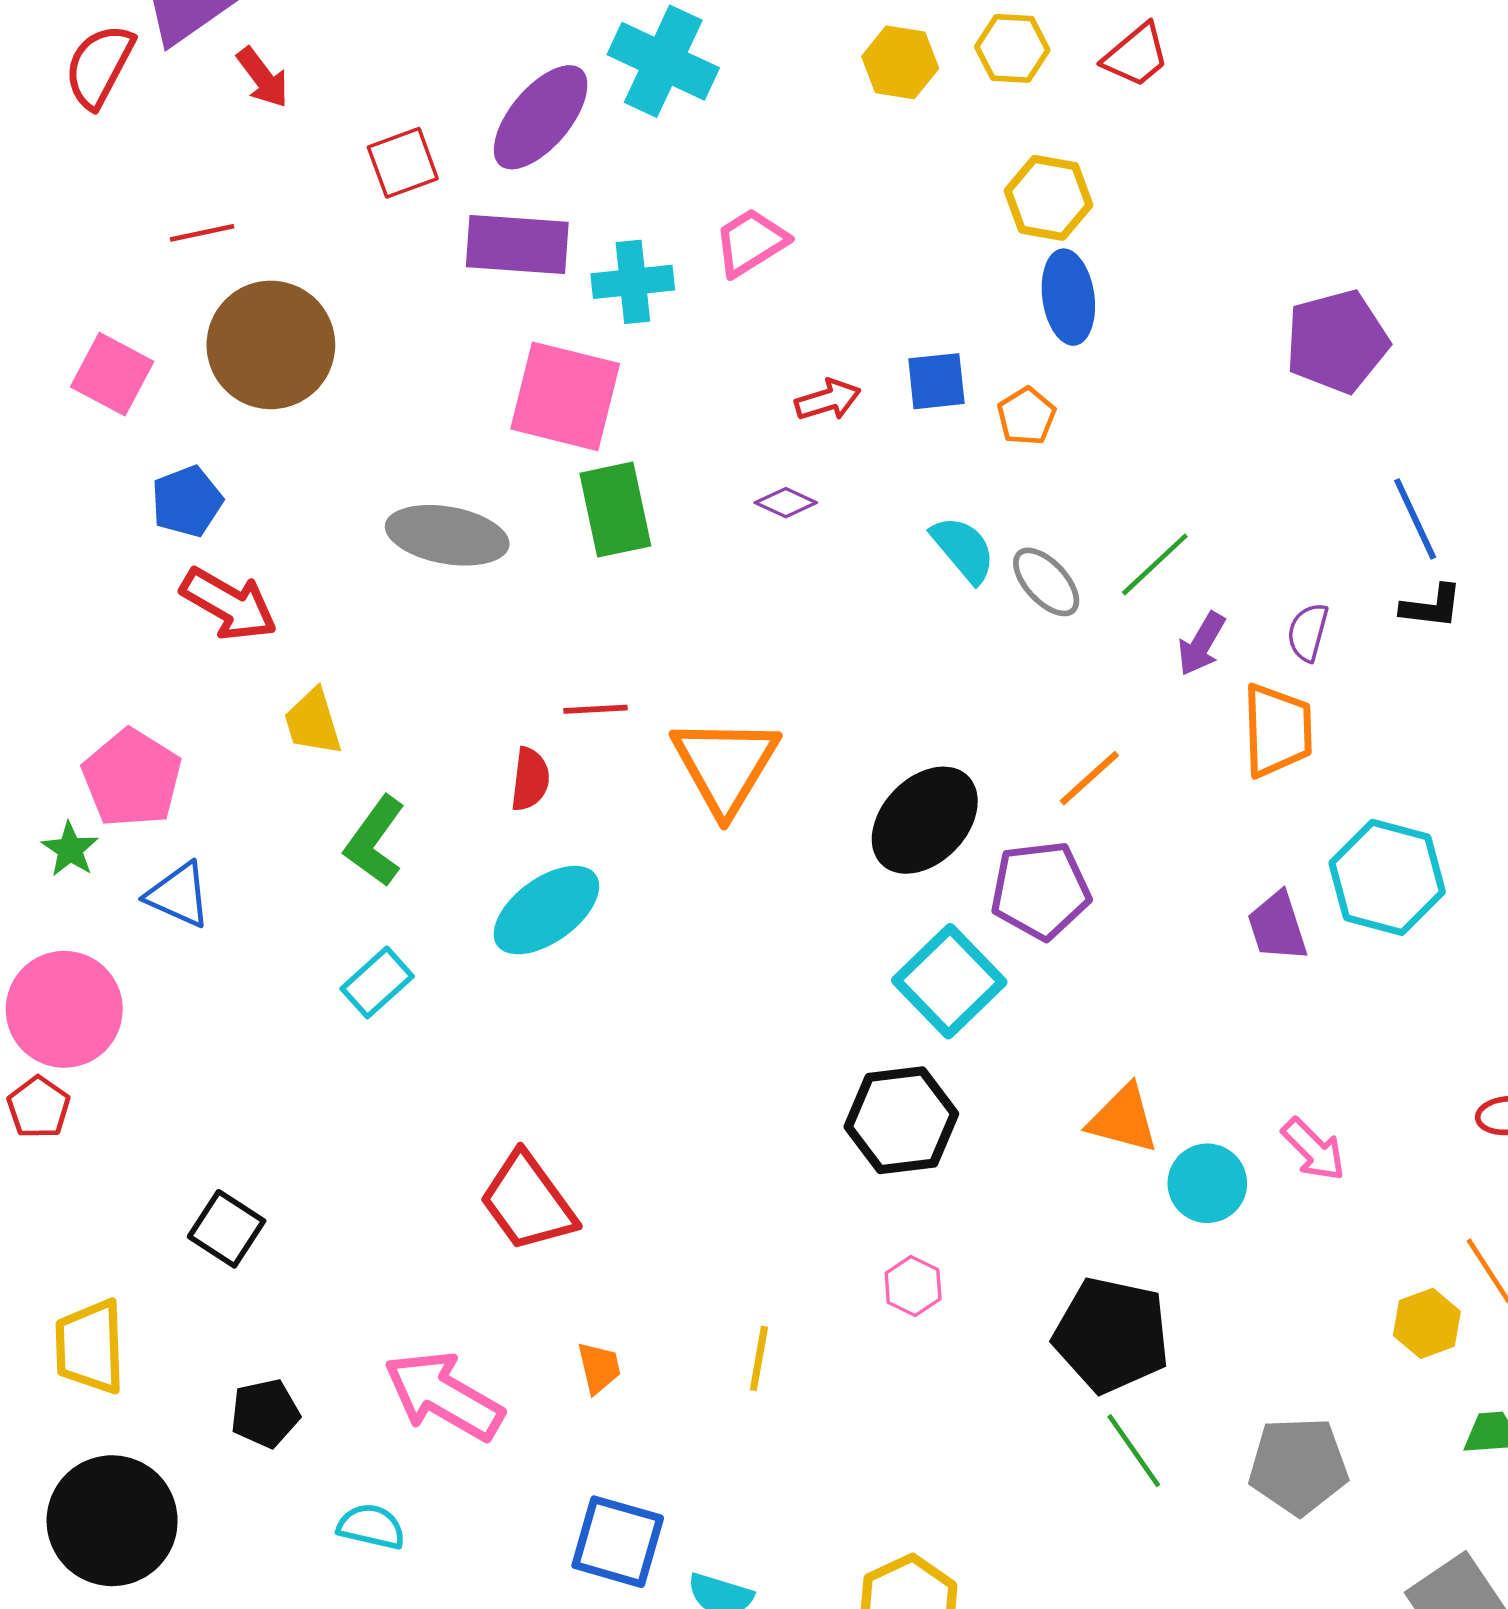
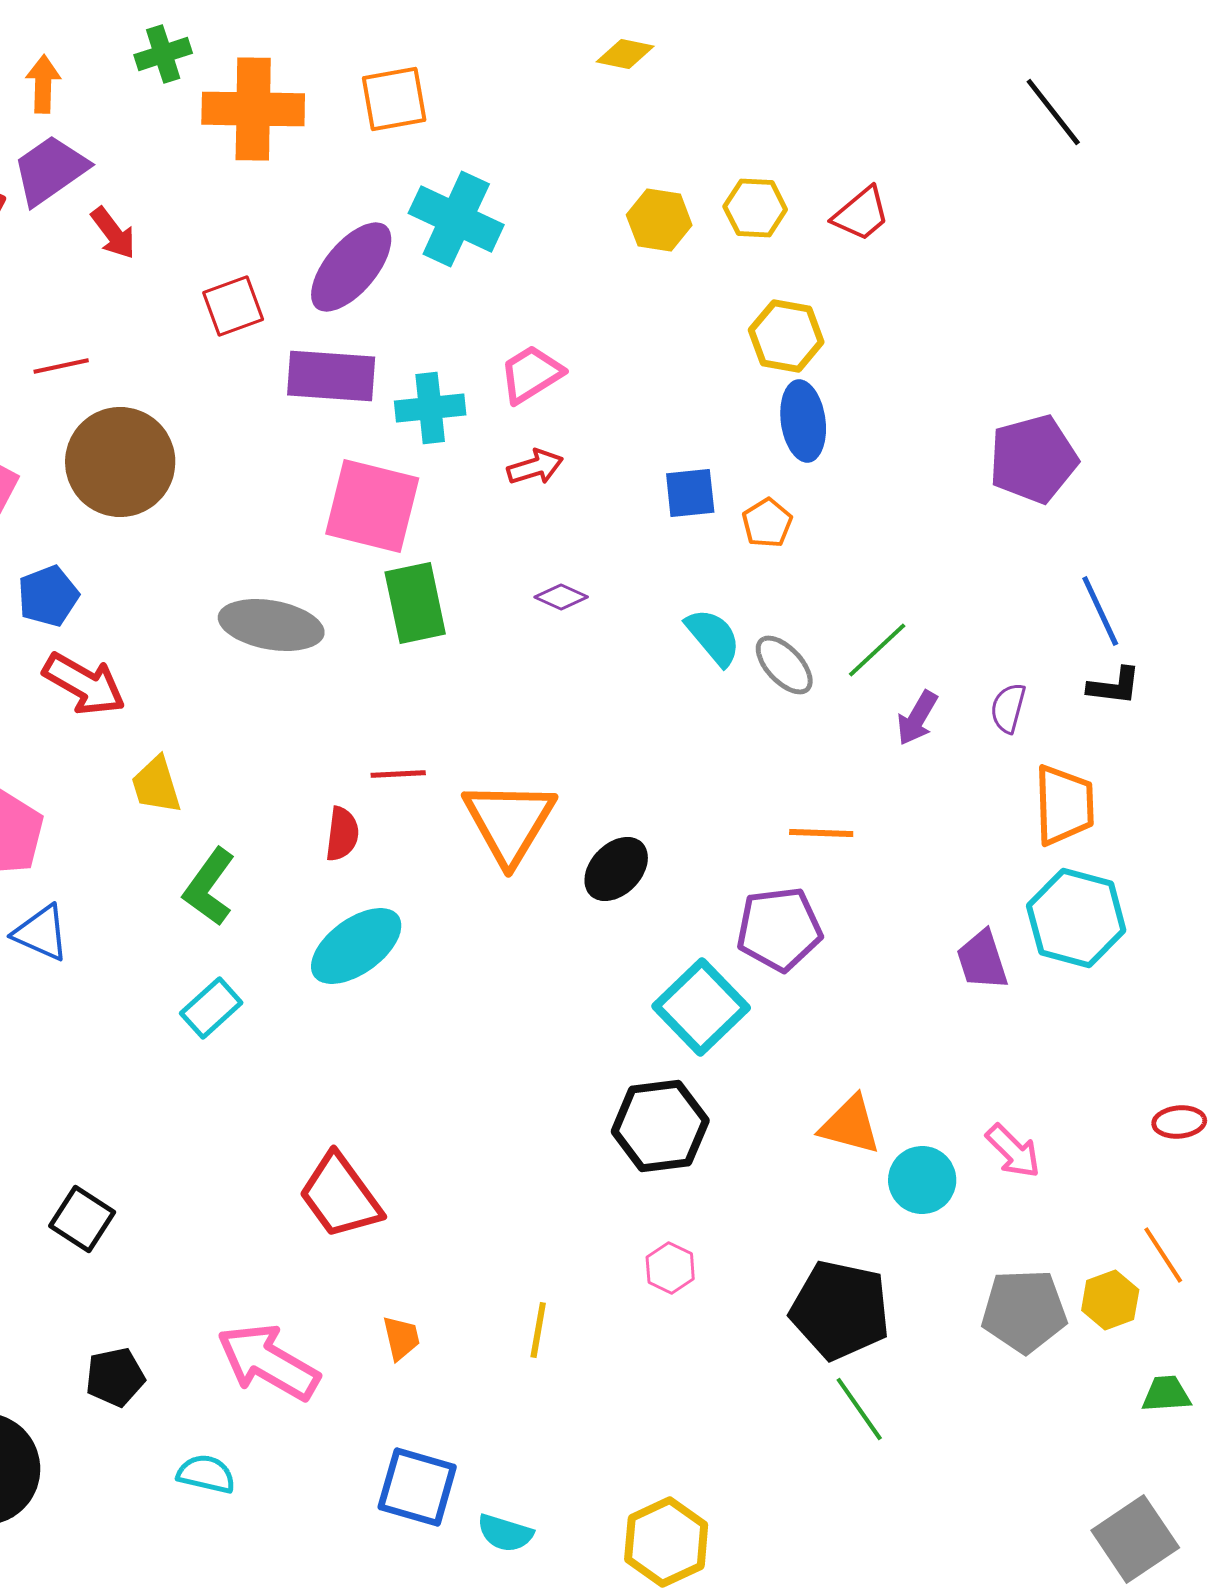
red arrow: (828, 400) -> (535, 467), moved
orange trapezoid: (1277, 730) -> (1064, 805), moved
orange line: (1089, 778) -> (821, 833), turned 44
black ellipse: (925, 820) -> (616, 869), moved, size x0.7
gray pentagon: (1298, 1466) -> (1024, 1311), moved

